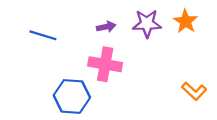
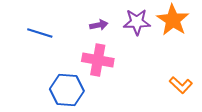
orange star: (186, 21) -> (173, 20), size x1.4

